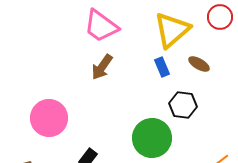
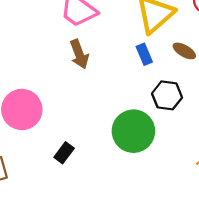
brown arrow: (102, 67) -> (79, 54), turned -56

